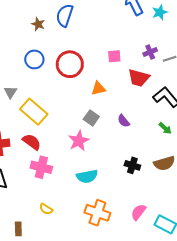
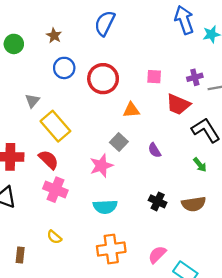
brown star: (38, 24) -> (54, 36), moved
orange cross: (97, 213) -> (111, 249), turned -35

